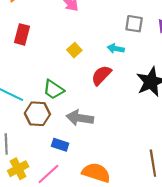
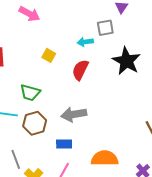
gray square: (134, 24) -> (105, 28), moved
green trapezoid: (53, 90) -> (30, 93), moved

